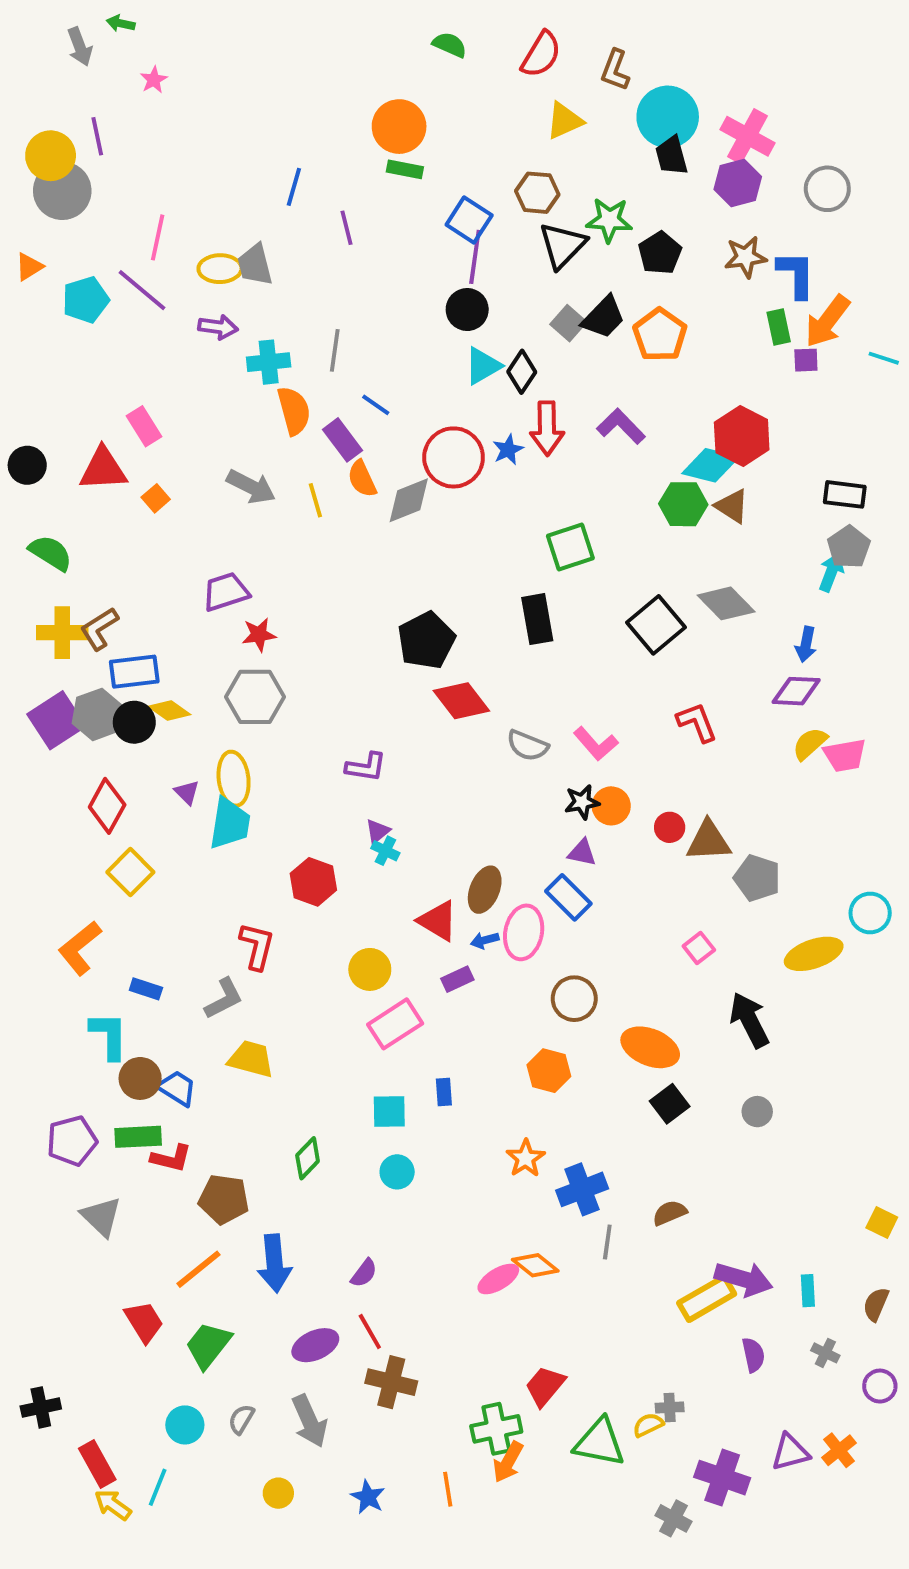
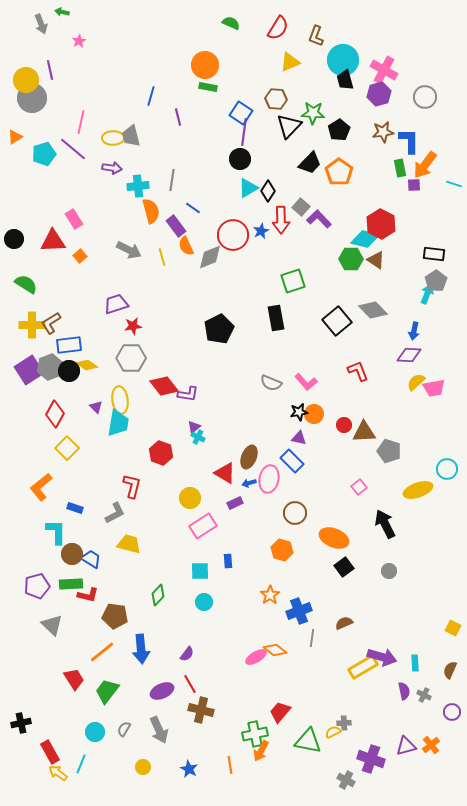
gray square: (568, 323) -> (301, 207), moved
red diamond: (461, 701) -> (164, 386), moved
purple semicircle: (753, 1355) -> (404, 691), moved

